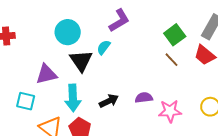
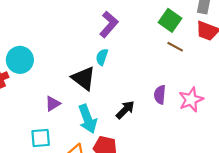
cyan circle: (68, 32) -> (20, 60), moved
purple triangle: (46, 74) -> (53, 104), size x0.7
purple semicircle: (144, 98) -> (160, 95), turned -60

